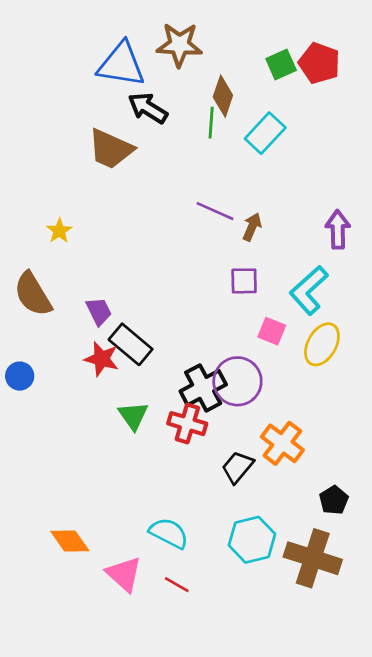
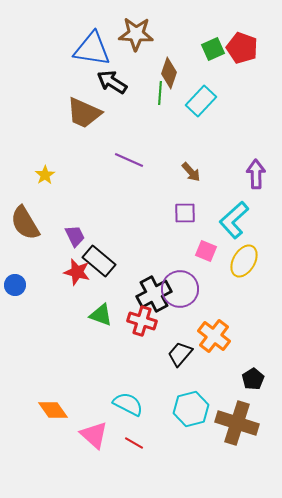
purple line: (215, 211) -> (129, 160), moved
brown arrow: (252, 227) -> (191, 172), turned 115
green triangle: (133, 416) -> (101, 315), turned -35

